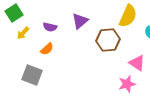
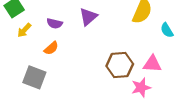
brown hexagon: (108, 40) -> (120, 65), moved
pink triangle: (137, 63) -> (152, 64), turned -30

